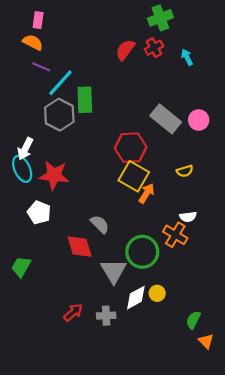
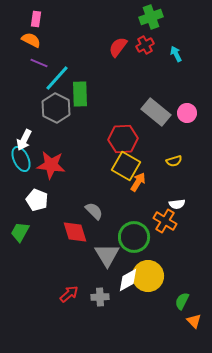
green trapezoid: (21, 267) -> (20, 232), moved
yellow circle: (157, 293) -> (148, 276), size x2.0

